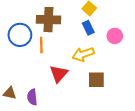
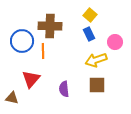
yellow arrow: (83, 54) -> (96, 60), moved
red triangle: (59, 74) -> (31, 79), moved
purple semicircle: (32, 97) -> (64, 89), moved

